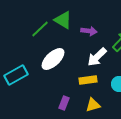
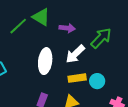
white ellipse: (53, 59) -> (45, 61), moved, turned -40
yellow rectangle: (88, 80) -> (77, 78), moved

